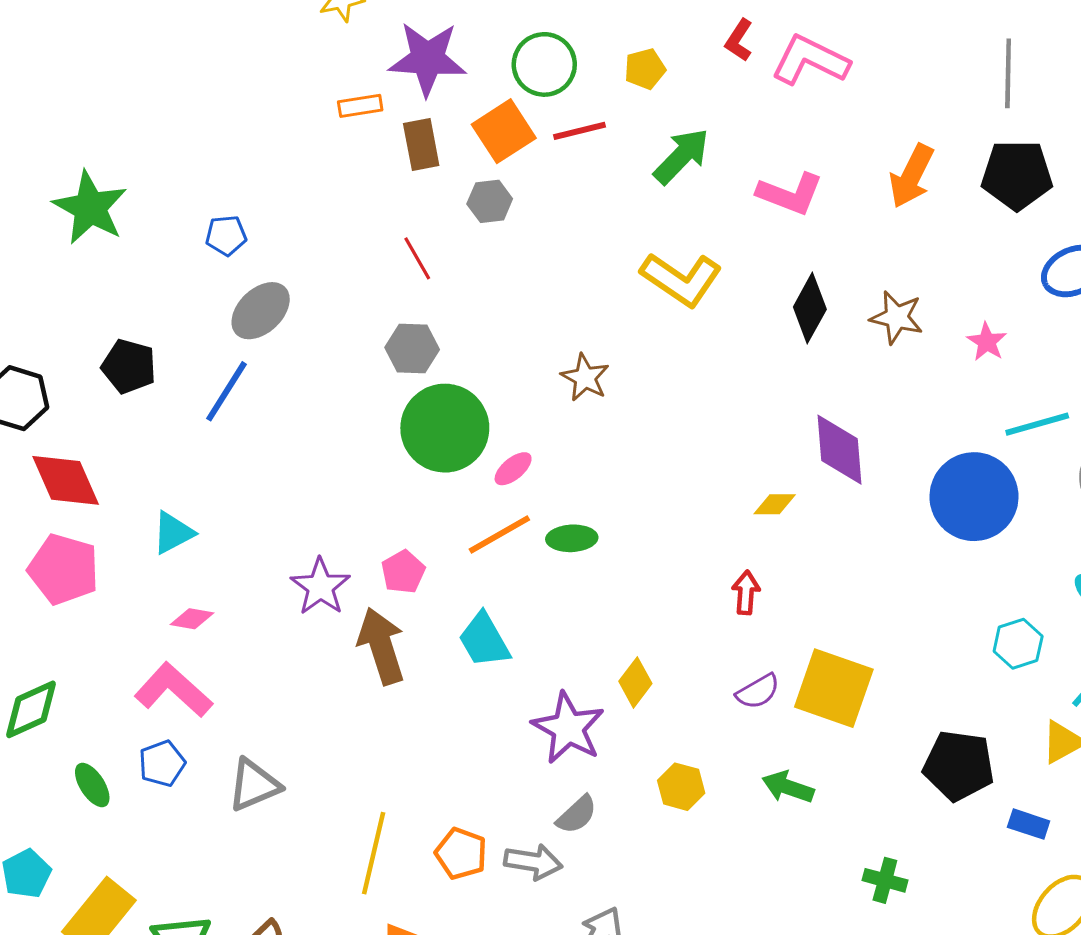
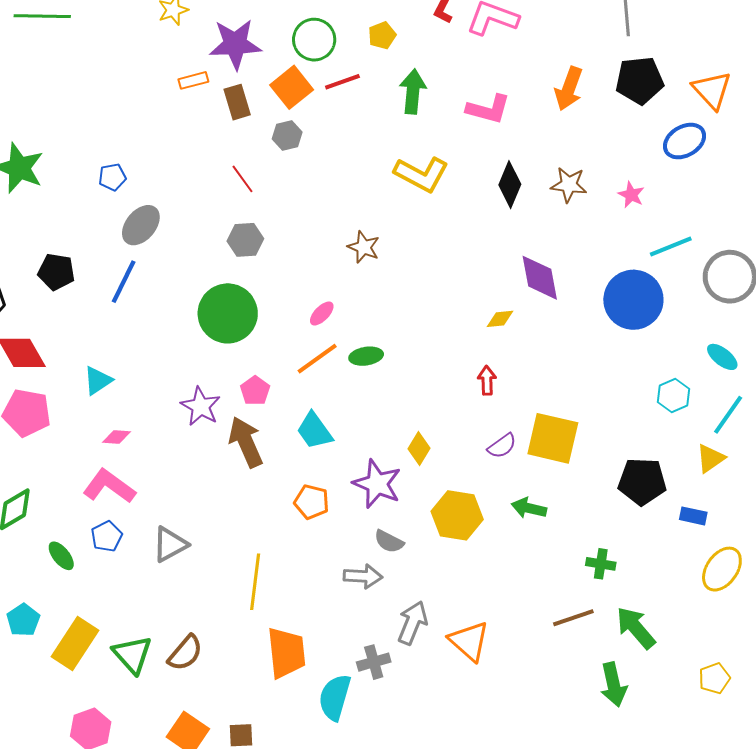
green arrow: (681, 156) -> (413, 92), turned -33
green circle: (445, 428) -> (228, 313), moved
yellow hexagon: (681, 787) -> (457, 515), size x1.6
gray semicircle: (577, 815) -> (389, 541), turned 76
orange pentagon: (461, 854) -> (312, 502), moved

